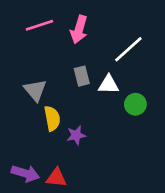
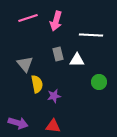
white line: (128, 49) -> (91, 35), turned 45
green circle: (135, 104) -> (99, 82), moved
red triangle: (56, 178) -> (53, 126), moved

